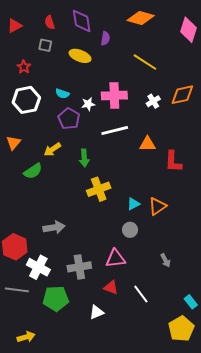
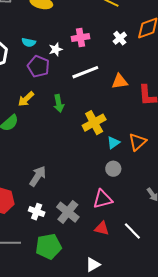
pink cross: (114, 95) -> (80, 38), size x0.7
yellow cross: (99, 189) -> (94, 123), moved
gray arrow: (54, 227) -> (38, 176), turned -40
white cross: (38, 267) -> (37, 212), moved, size x0.7
gray cross: (79, 267) -> (68, 212), turned -35
white triangle: (97, 312) -> (93, 265), moved

